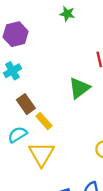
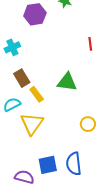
purple hexagon: (16, 34) -> (35, 14), moved
green triangle: (79, 88) -> (67, 82), moved, turned 40

